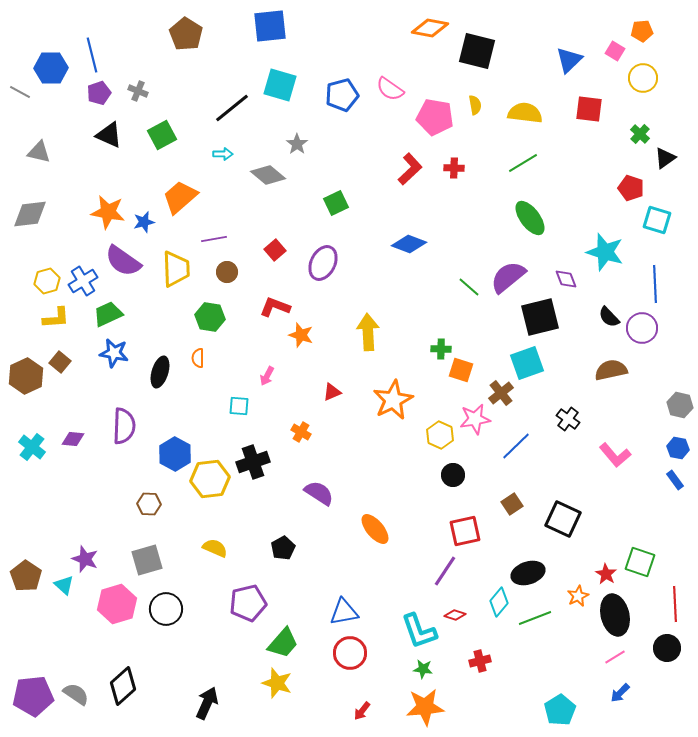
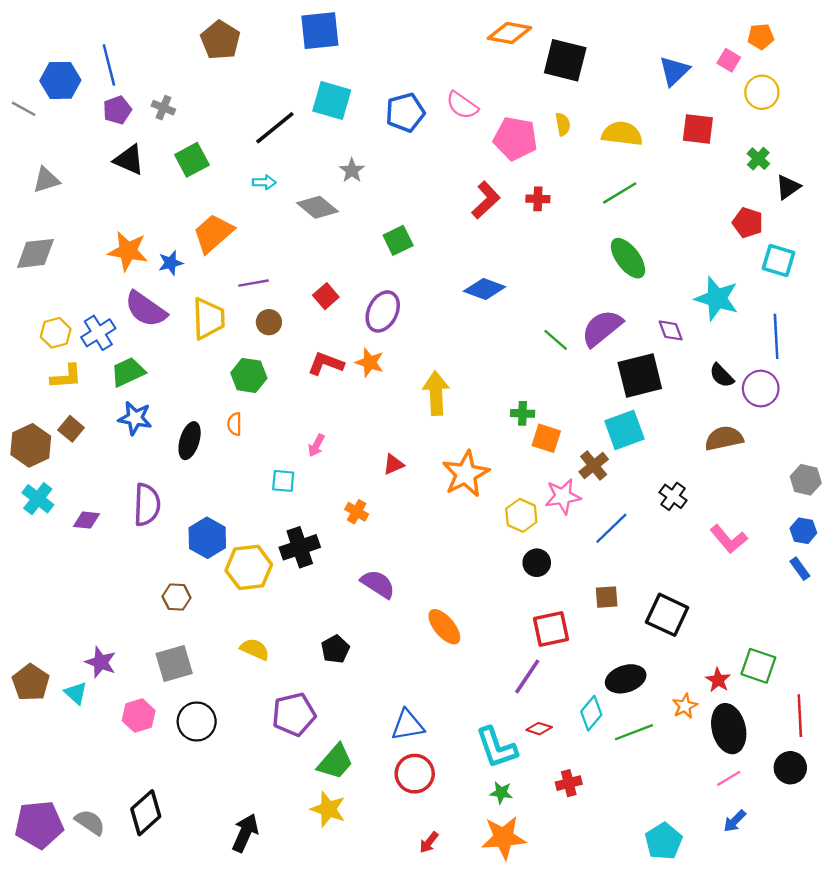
gray triangle: (39, 152) -> (46, 180), turned -30
orange star: (301, 335) -> (370, 362), moved
cyan cross: (32, 447) -> (38, 499), moved
brown square: (512, 504) -> (607, 597), turned 30
pink hexagon: (117, 604) -> (139, 716), size x0.7

